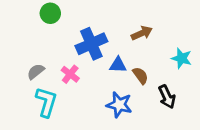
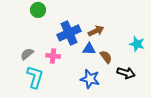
brown arrow: (142, 33) -> (96, 31), moved
pink cross: (70, 74) -> (53, 56), turned -32
black arrow: (167, 97) -> (126, 73), turned -48

